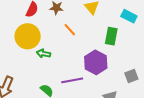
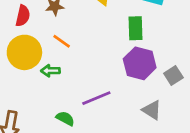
orange line: (70, 30) -> (62, 41), moved
purple hexagon: (96, 62) -> (140, 63), moved

